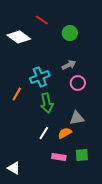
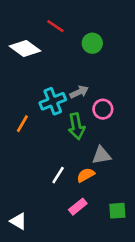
gray arrow: (69, 65) -> (79, 92), moved
green arrow: (47, 103) -> (76, 126), moved
green square: (82, 155) -> (117, 211), moved
pink rectangle: (59, 157) -> (78, 207), turned -48

